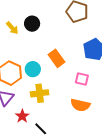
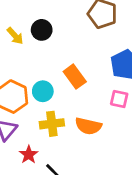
pink square: (82, 79) -> (119, 99), moved
orange semicircle: (80, 105) -> (88, 126), moved

